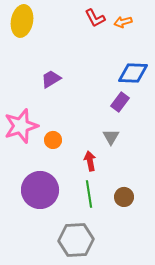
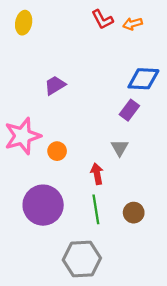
yellow ellipse: (22, 21) -> (24, 23), size x0.7

